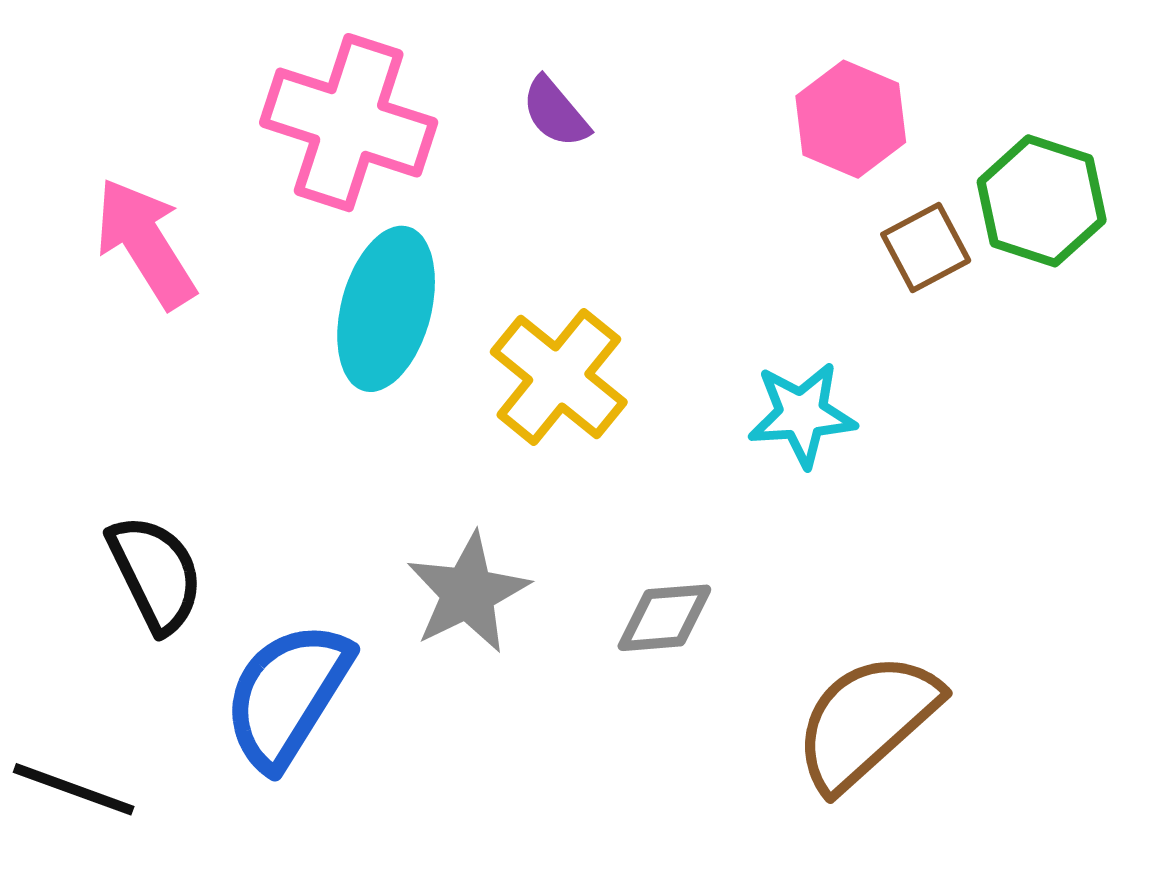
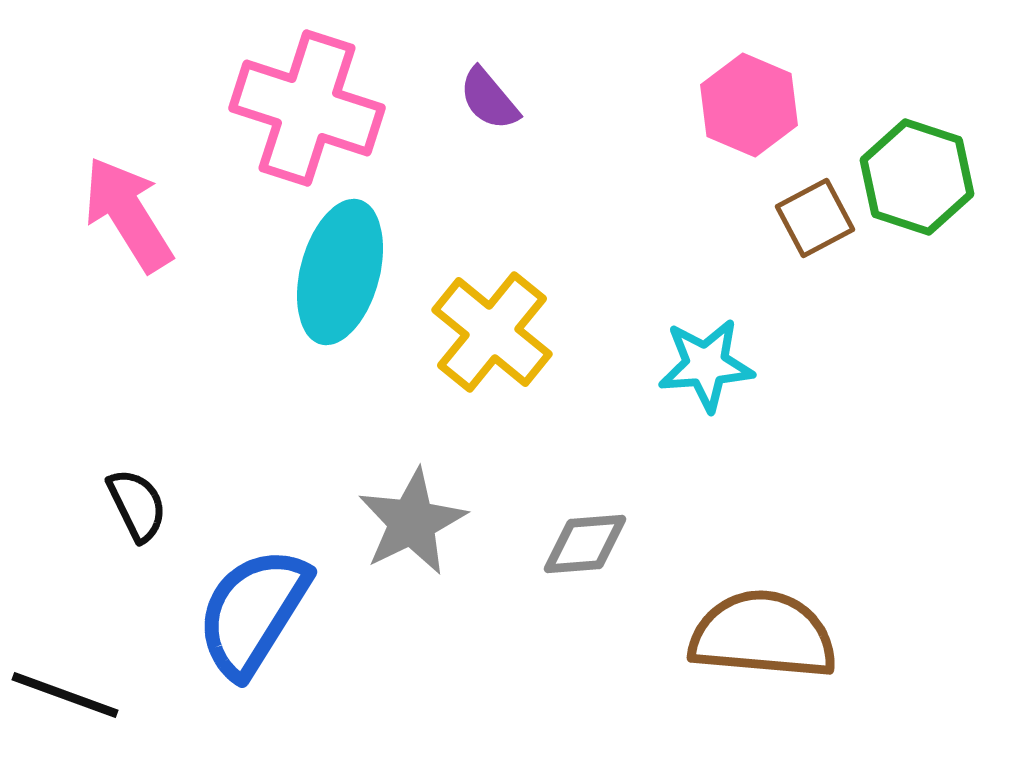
black semicircle: (156, 574) -> (137, 505), size x0.7
brown semicircle: (867, 721) -> (763, 635), turned 47

